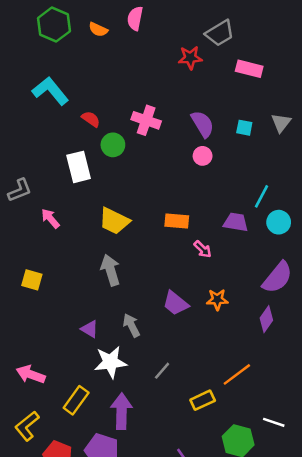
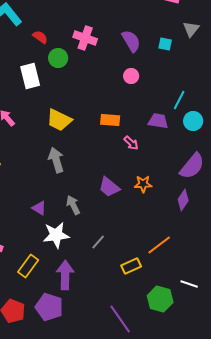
gray triangle: (281, 123) -> (191, 29), moved
pink circle: (203, 156) -> (131, 76), moved

